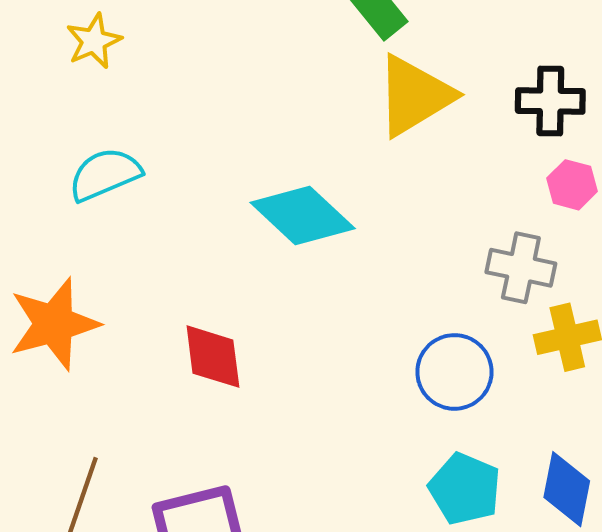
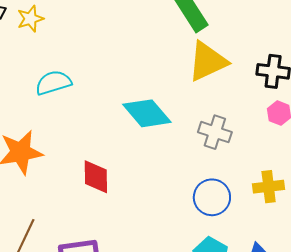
yellow star: (94, 41) -> (30, 19), moved
gray cross: (521, 268) -> (215, 132), moved

